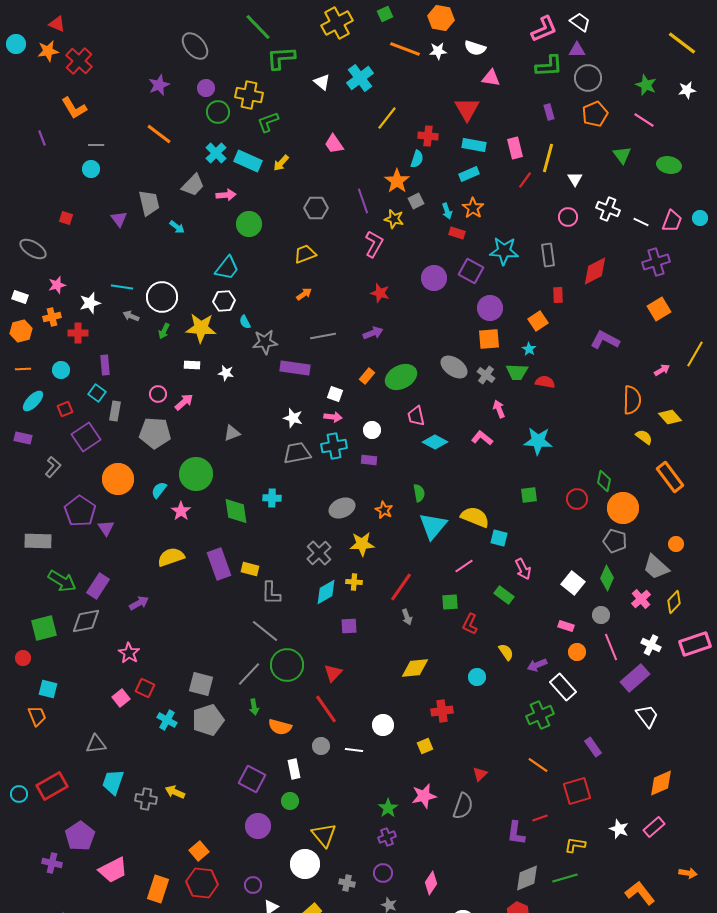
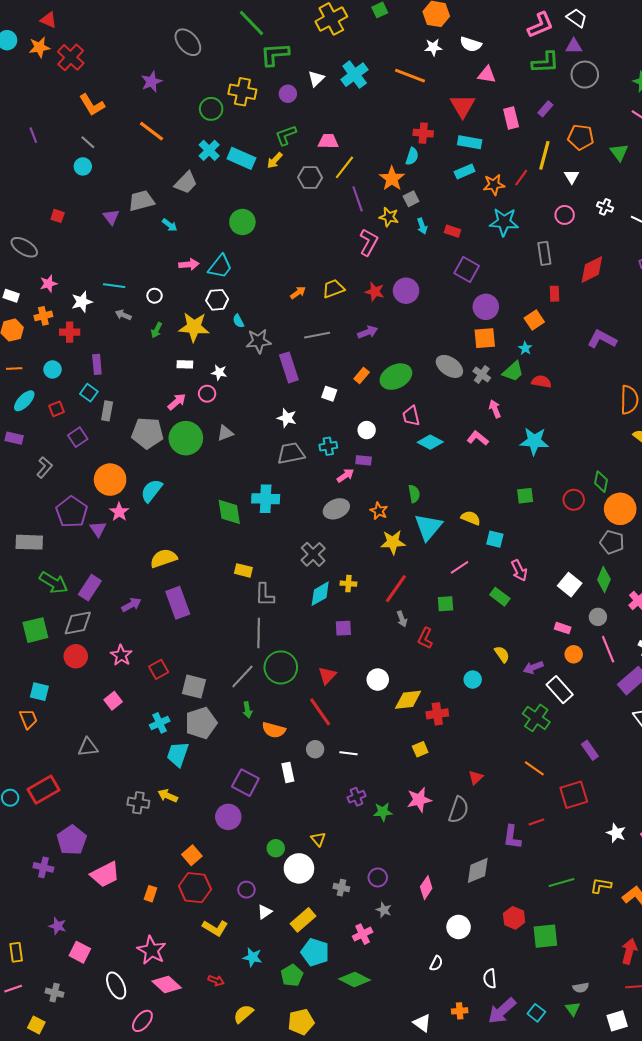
orange line: (405, 49) -> (410, 76), moved
white triangle: (322, 82) -> (316, 79), turned 36
purple circle: (206, 88) -> (288, 94), moved
orange L-shape: (74, 108) -> (92, 105), moved
purple rectangle: (549, 112) -> (545, 109), turned 56
orange pentagon: (595, 114) -> (581, 137), moved, turned 30
yellow line: (387, 118) -> (344, 167), moved
green L-shape: (268, 122) -> (286, 135), moved
pink trapezoid: (334, 144) -> (328, 141), turned 125
gray line: (96, 145) -> (88, 142), turned 42
pink rectangle: (515, 148) -> (511, 118), moved
pink arrow: (226, 195) -> (189, 264), moved
gray trapezoid: (149, 203) -> (141, 201), turned -92
gray hexagon: (316, 208) -> (310, 178), moved
orange star: (473, 208) -> (494, 185), moved, turned 30
white cross: (608, 209) -> (605, 207), size x0.7
cyan arrow: (447, 211) -> (422, 226), moved
cyan star: (504, 251) -> (504, 222), moved
yellow trapezoid: (305, 254) -> (333, 289), moved
purple circle: (434, 278) -> (406, 291), moved
white circle: (162, 297) -> (155, 296), size x0.5
purple rectangle: (295, 368) -> (289, 367), turned 64
green trapezoid: (517, 372) -> (513, 371), turned -45
pink circle: (158, 394) -> (207, 394), moved
pink arrow: (333, 417) -> (345, 476), moved, turned -42
purple square: (86, 437) -> (78, 437), size x0.7
cyan cross: (334, 446) -> (328, 446), size x0.7
green circle: (196, 474) -> (186, 438), moved
cyan semicircle: (159, 490) -> (152, 491), size x1.4
cyan cross: (272, 498) -> (266, 499), size x1.5
pink star: (181, 511) -> (119, 512), moved
yellow semicircle: (475, 517) -> (471, 518), size x0.7
yellow star: (362, 544) -> (393, 542), moved
purple rectangle: (219, 564) -> (178, 603), moved
red L-shape: (470, 624) -> (425, 638), moved
gray line: (265, 631) -> (259, 633), turned 52
red circle: (23, 658) -> (76, 656), moved, size x1.5
yellow diamond: (415, 668) -> (408, 700), moved
red square: (145, 688) -> (159, 669), moved, turned 36
green cross: (540, 715) -> (536, 718), turned -32
cyan cross: (167, 720) -> (160, 723), turned 36
white circle: (383, 725) -> (378, 680), moved
cyan trapezoid: (113, 782) -> (178, 754), moved
green circle: (290, 801) -> (276, 848), moved
green star: (388, 808) -> (383, 812), turned 30
purple circle: (258, 826) -> (228, 817), moved
yellow triangle: (324, 835) -> (318, 839), size x0.6
purple cross: (387, 837) -> (357, 797), moved
yellow L-shape: (575, 845) -> (601, 886), moved
gray diamond: (527, 878) -> (478, 870), moved
orange rectangle: (158, 889) -> (150, 894), size x0.6

